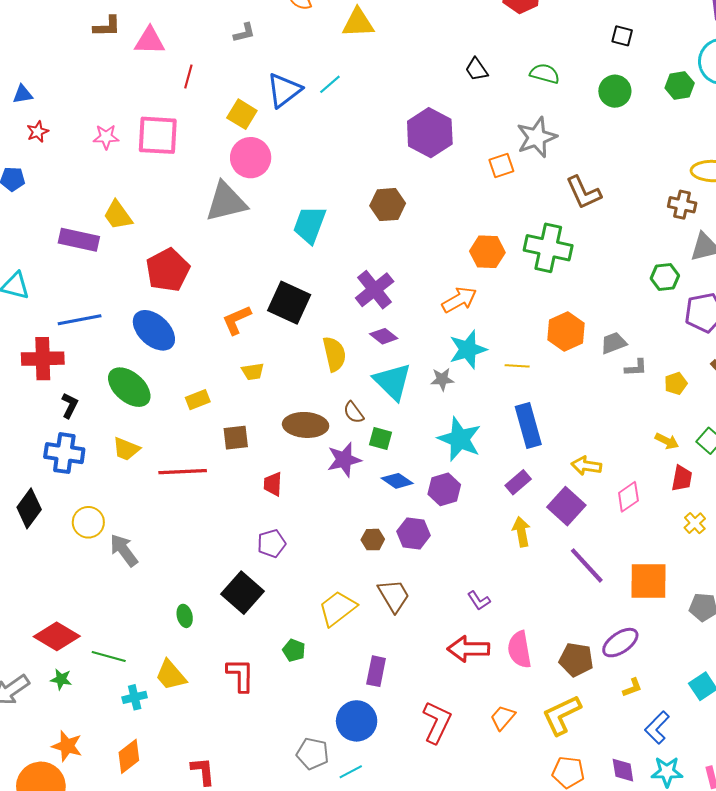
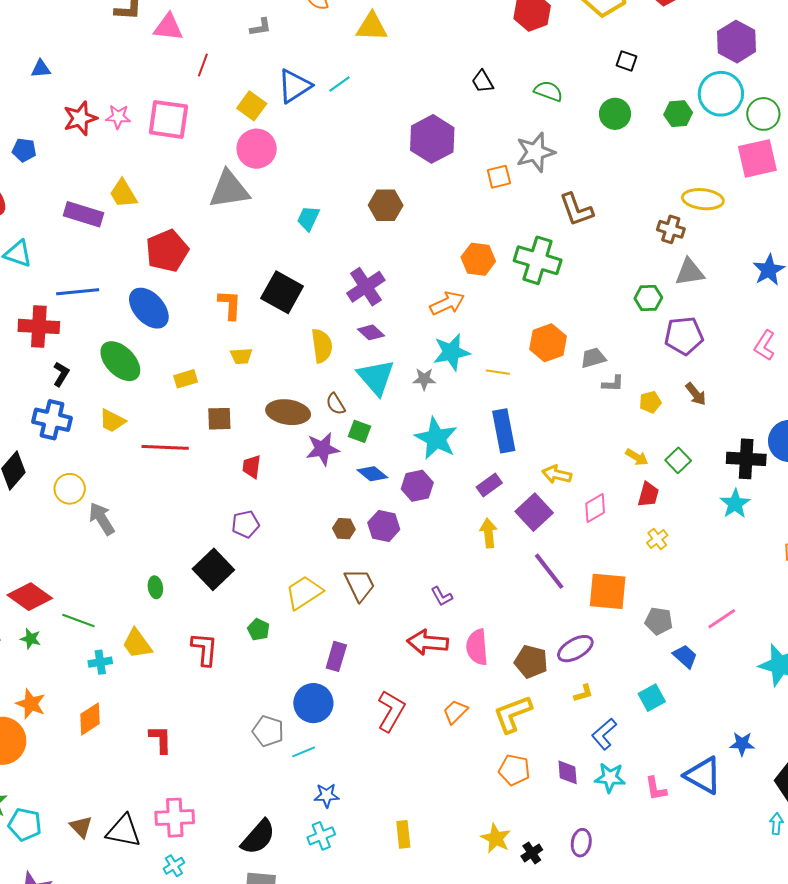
red star: (38, 132) -> (80, 118), moved, size x1.6
cyan trapezoid: (310, 225) -> (308, 218), size x0.7
orange L-shape: (237, 320) -> (230, 305), turned 112

